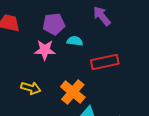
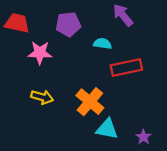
cyan semicircle: (75, 41) -> (102, 44), moved
pink star: (45, 50) -> (40, 53), moved

